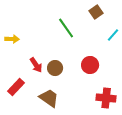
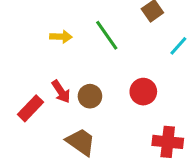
yellow arrow: (12, 39) -> (61, 37), moved
red rectangle: (16, 87) -> (30, 108), moved

